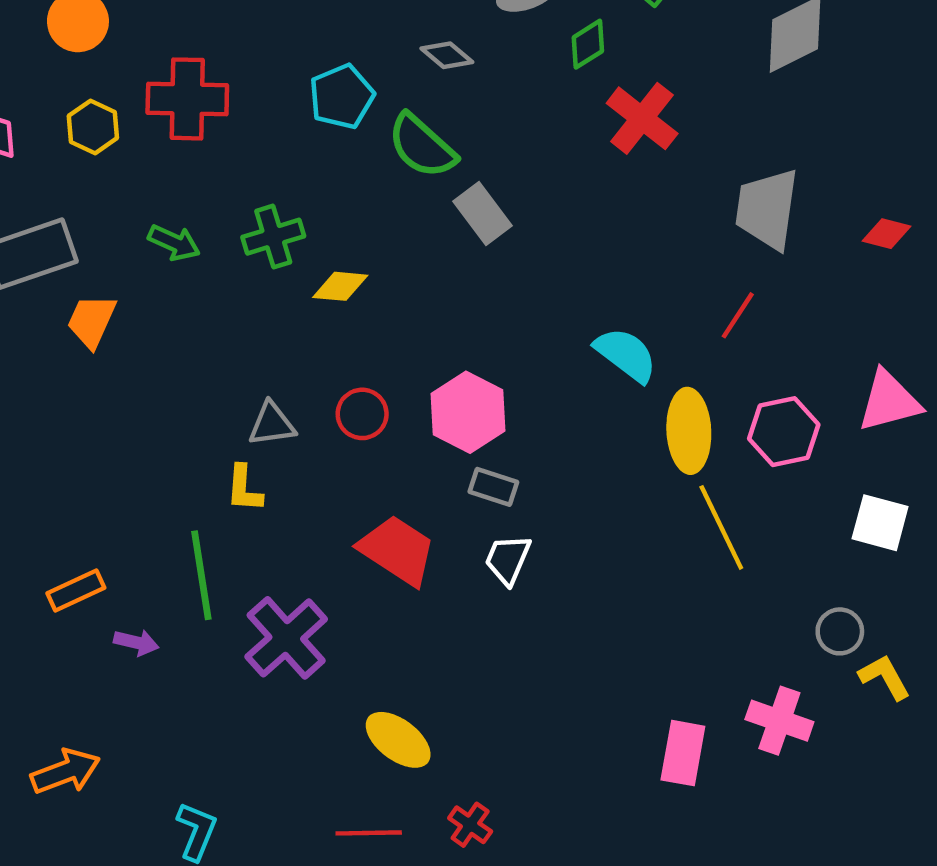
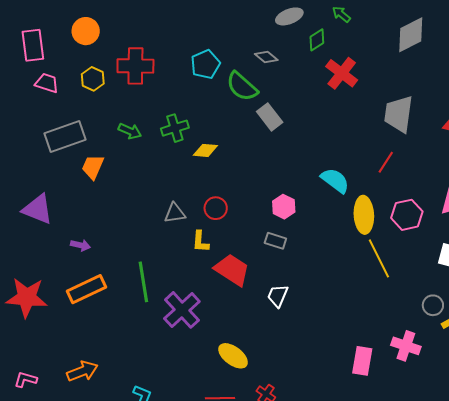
gray diamond: (447, 55) -> (266, 57), moved
pink hexagon: (468, 412) -> (284, 207), moved, size x0.7
yellow L-shape: (244, 489) -> (200, 242), moved
white trapezoid: (508, 559) -> (278, 296), moved
orange rectangle: (76, 590) -> (86, 289), size x1.5
purple arrow: (136, 642) -> (80, 245), moved

